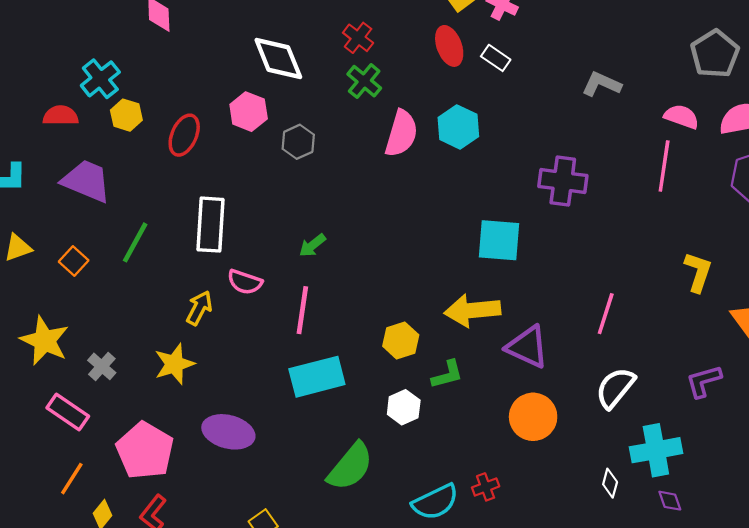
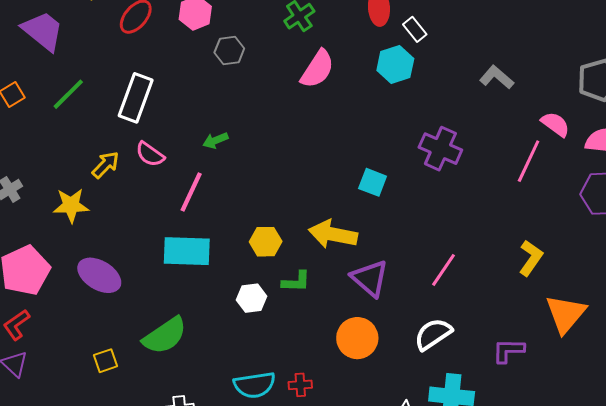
cyan hexagon: (458, 127) -> (395, 65), moved
cyan square: (499, 240) -> (373, 182), size x0.7
green semicircle: (350, 467) -> (165, 336), moved

